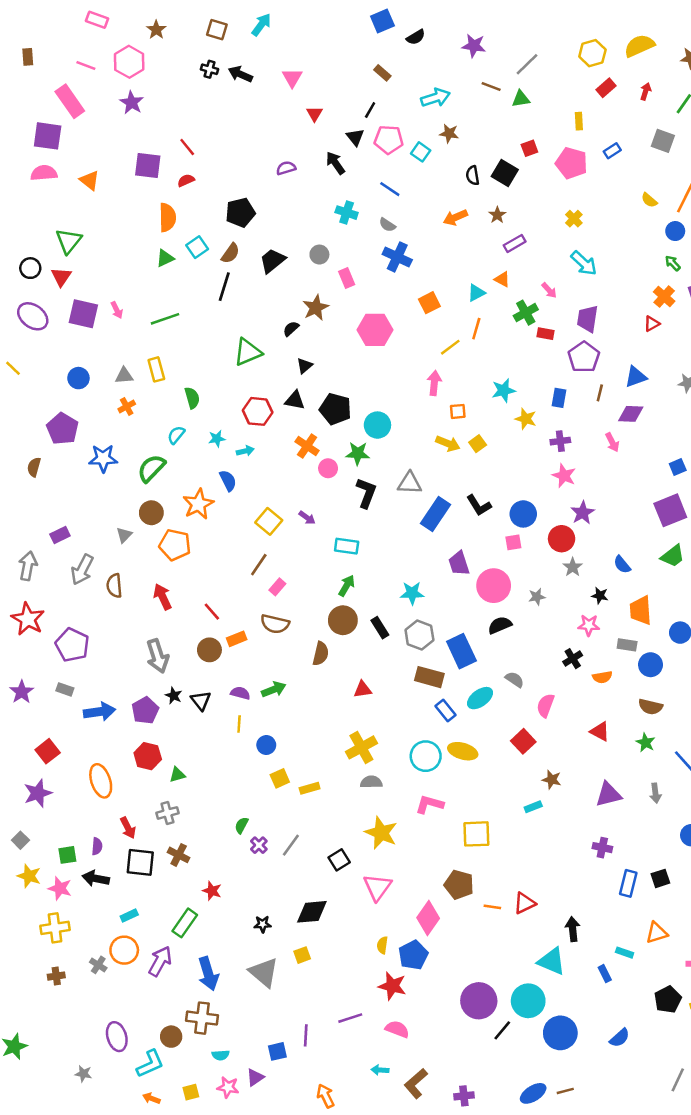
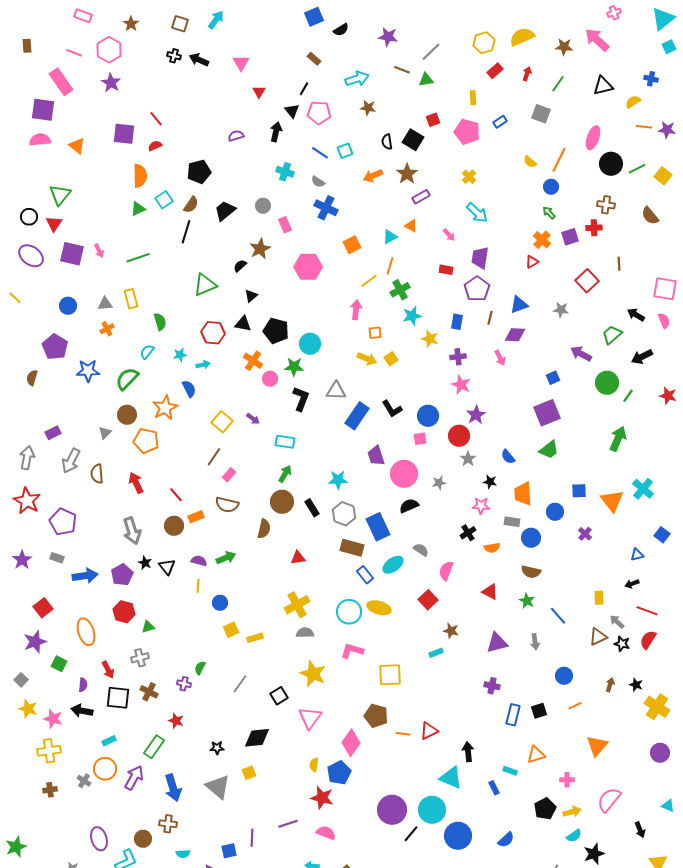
cyan square: (421, 152) -> (345, 151), moved, turned 35
black arrow: (335, 163) -> (276, 132), turned 48
brown star: (497, 215) -> (407, 174), size x1.5
green cross: (526, 313) -> (400, 290), moved
purple cross: (259, 845) -> (184, 684), moved, turned -32
green square: (67, 855) -> (59, 664), moved, turned 35
brown cross: (202, 1018) -> (168, 824), size x0.7

